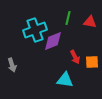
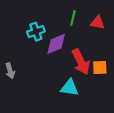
cyan cross: (35, 30) -> (36, 32), size x0.7
red arrow: (75, 57) -> (81, 62), size x1.6

